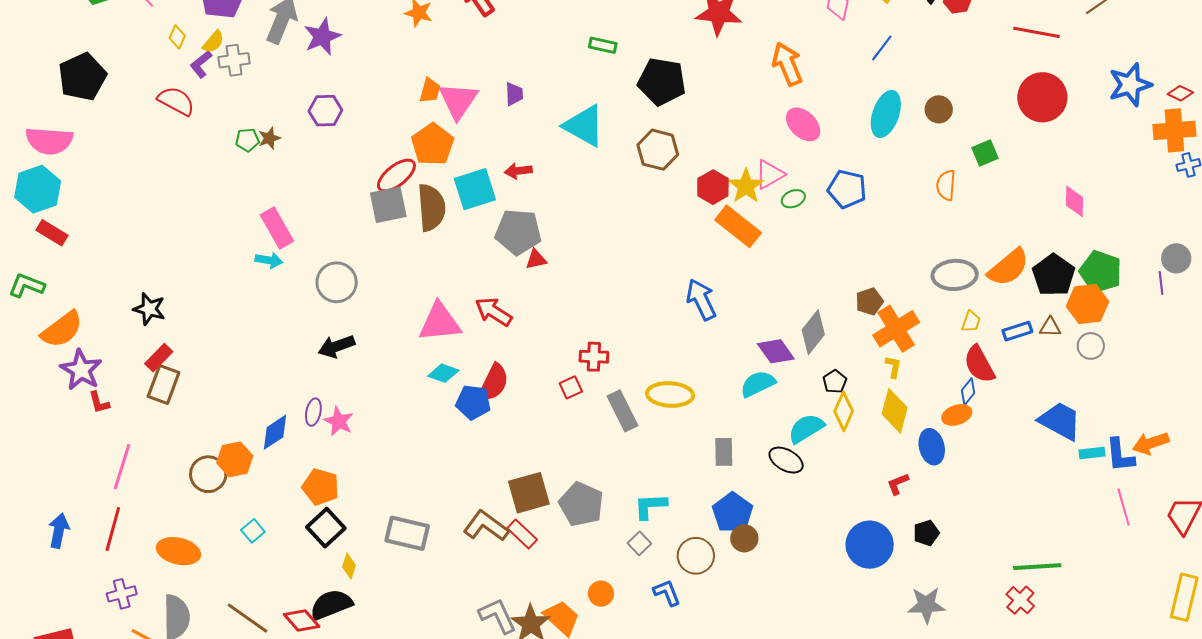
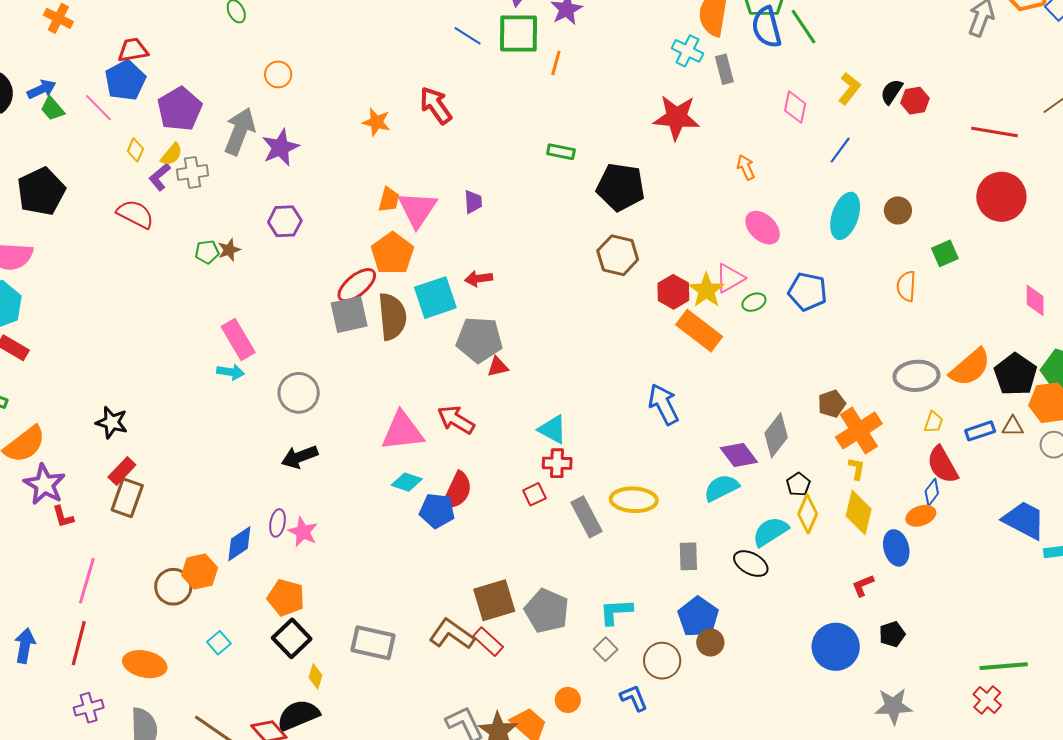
orange arrow: (787, 64) -> (746, 167), size x0.6
cyan triangle: (584, 126) -> (553, 429), moved, size x0.7

